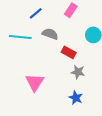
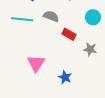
gray star: (78, 72) -> (90, 49), moved
blue star: (76, 98) -> (65, 77), moved

